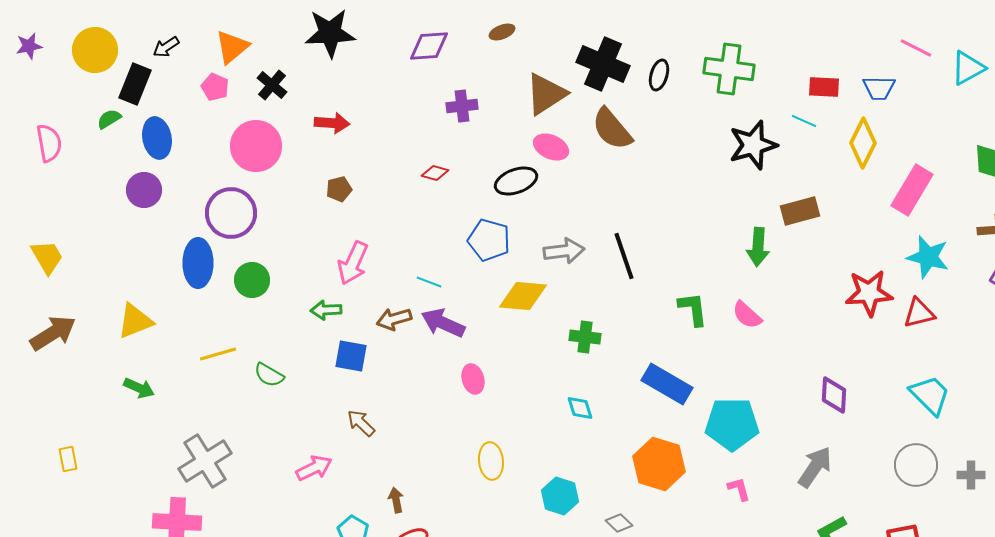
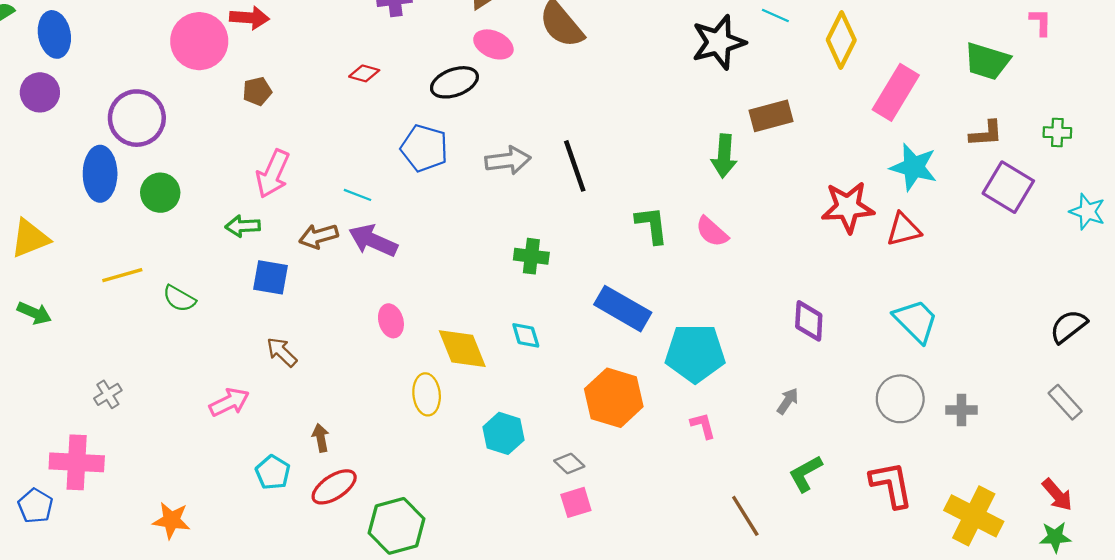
pink circle: (256, 146) -> (199, 41), moved
yellow diamond: (523, 296) -> (462, 349), moved, turned 63
pink ellipse: (473, 379) -> (391, 321), moved
gray cross: (205, 461) -> (108, 394), size x0.5
gray arrow: (815, 467) -> (788, 401), size x0.6

